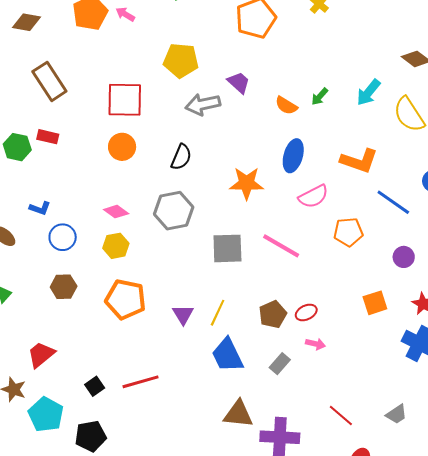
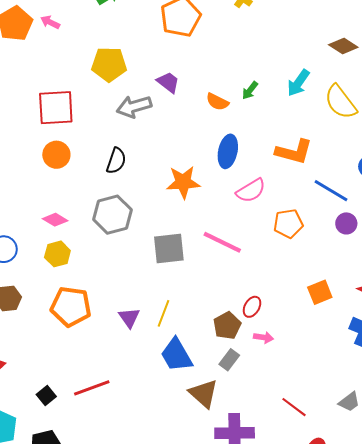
purple circle: (404, 257) -> (346, 223), moved
red ellipse: (306, 312) -> (252, 307), turned -30
brown pentagon: (273, 314) -> (227, 326), moved
brown triangle: (238, 414) -> (204, 393), moved, turned 40

